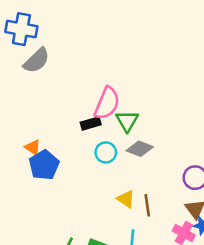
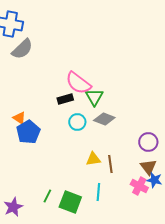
pink semicircle: (107, 103) -> (78, 83), turned 104
yellow triangle: (126, 199) -> (93, 159), turned -42

